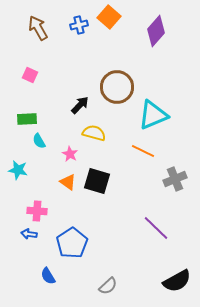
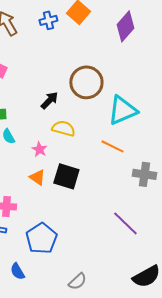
gray cross: (175, 179) -> (144, 174), turned 30

